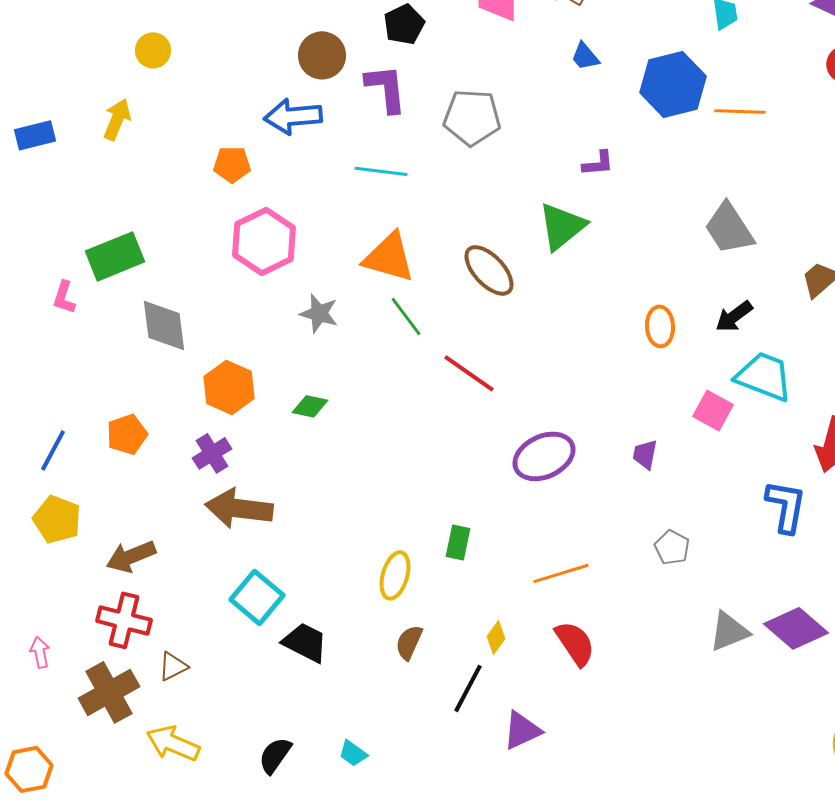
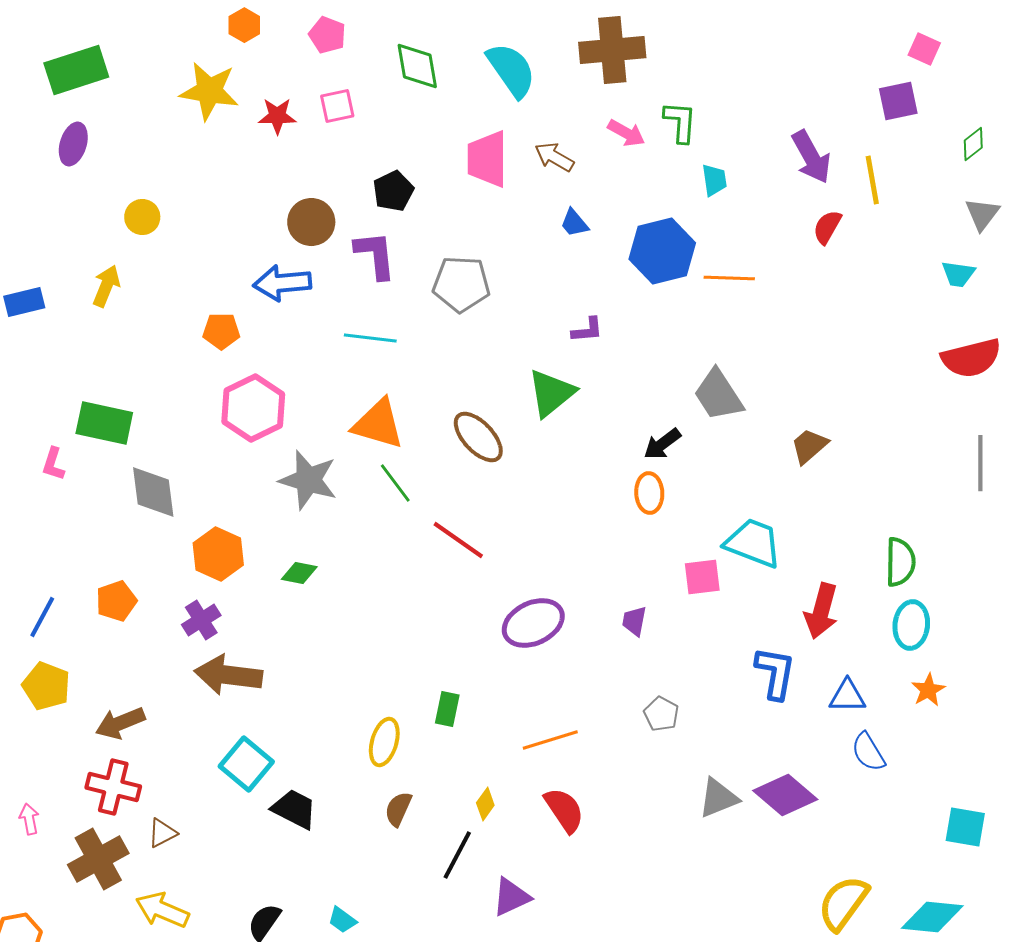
green rectangle: (115, 256) -> (104, 423), turned 34
gray star: (319, 313) -> (308, 480), size x1.5
black arrow: (734, 316) -> (662, 444), moved
pink square: (713, 410) -> (702, 577), turned -36

